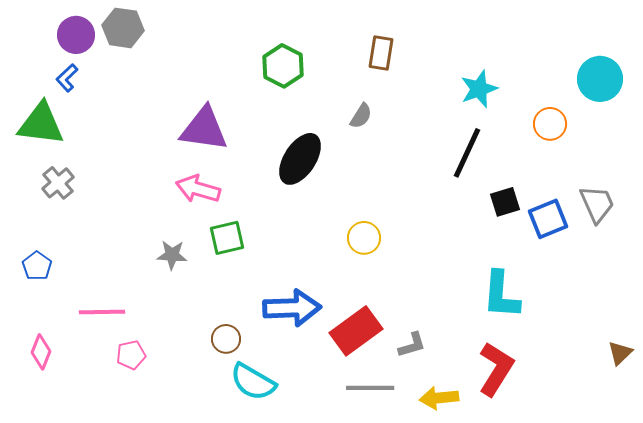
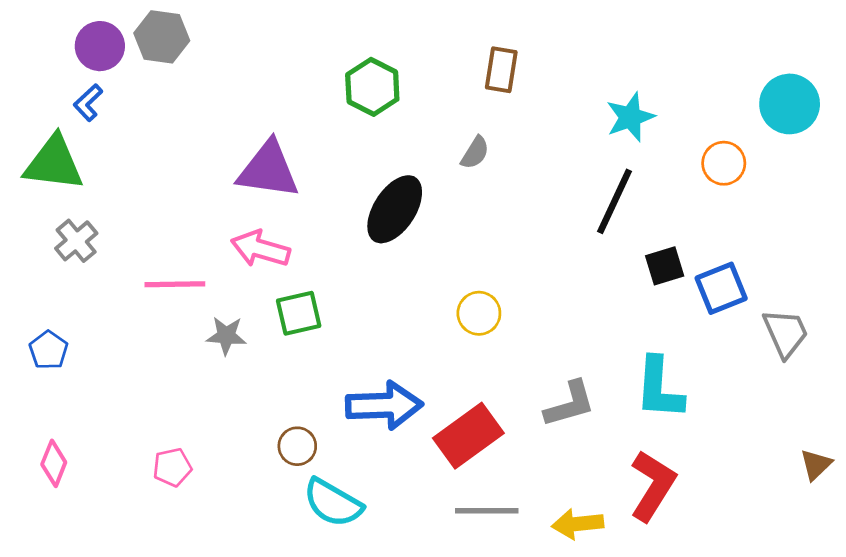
gray trapezoid: (597, 204) -> (786, 333), moved
pink line: (102, 312) -> (175, 284), moved
gray L-shape: (412, 345) -> (570, 404), moved, size x1.4

